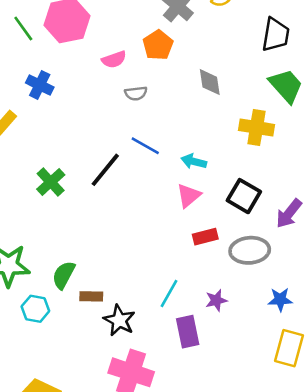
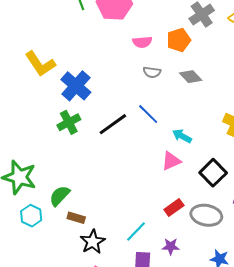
gray diamond: (210, 82) -> (191, 77), moved, turned -50
blue cross: (40, 85) -> (76, 86), moved, size x1.4
red rectangle: (205, 237) -> (174, 208), moved, turned -36

